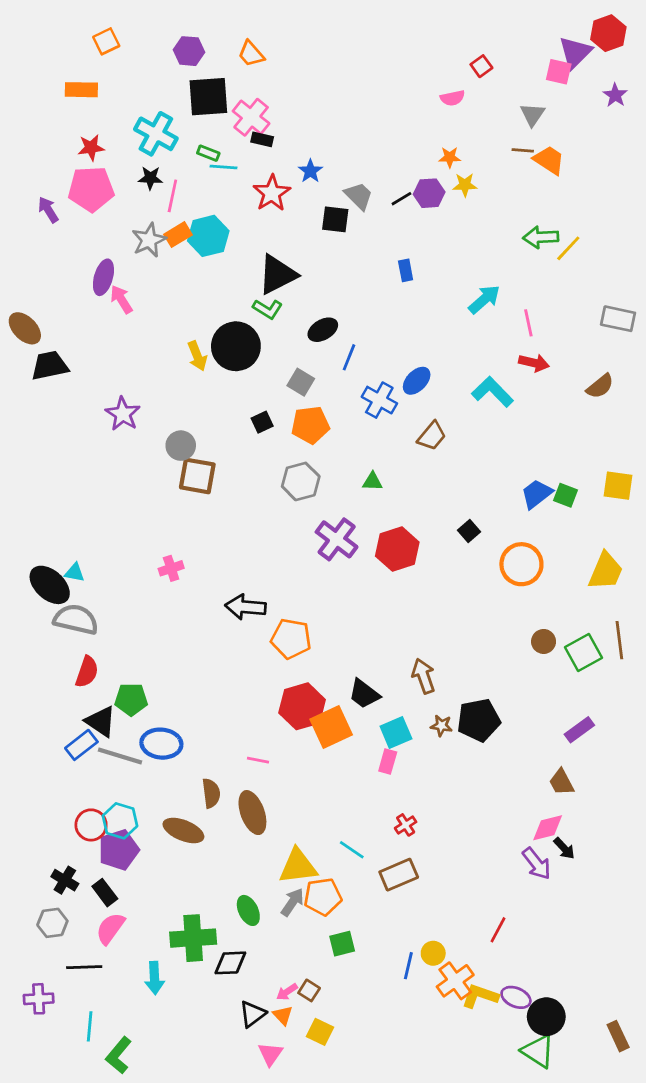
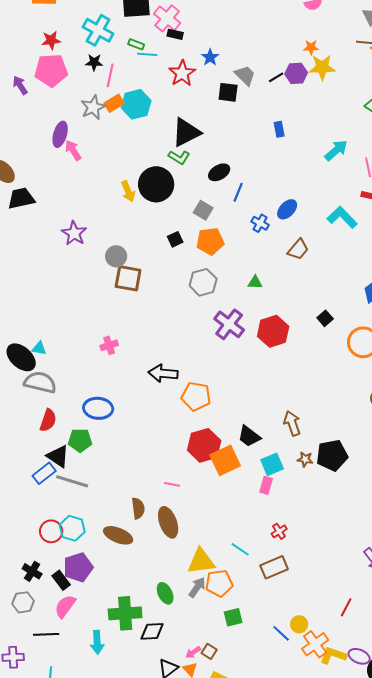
yellow star: (465, 185) -> (322, 67), size x1.5
blue cross: (379, 400) -> (260, 223), size x0.7
blue ellipse: (161, 744) -> (98, 408), moved
purple pentagon: (119, 850) -> (78, 567), moved
blue line: (408, 966) -> (281, 633), turned -60

